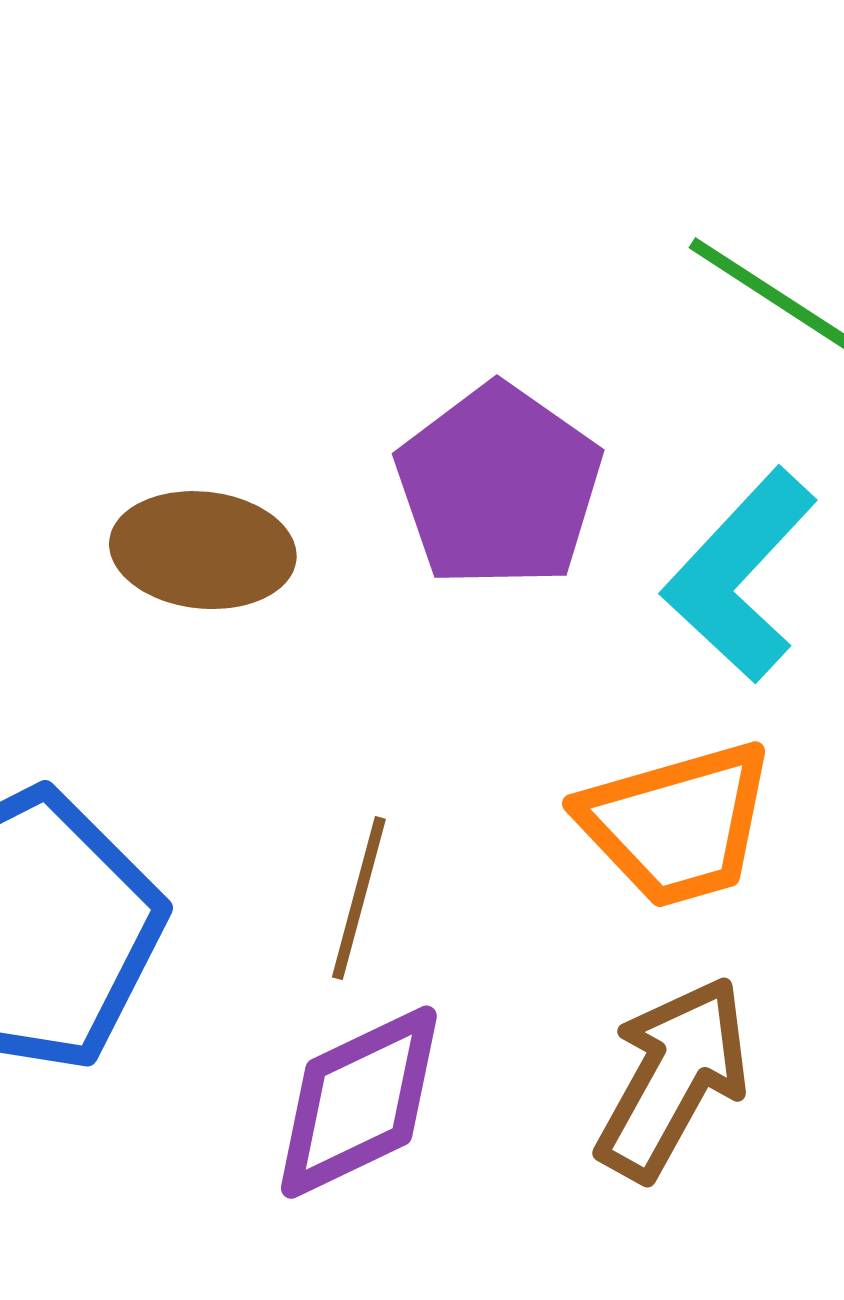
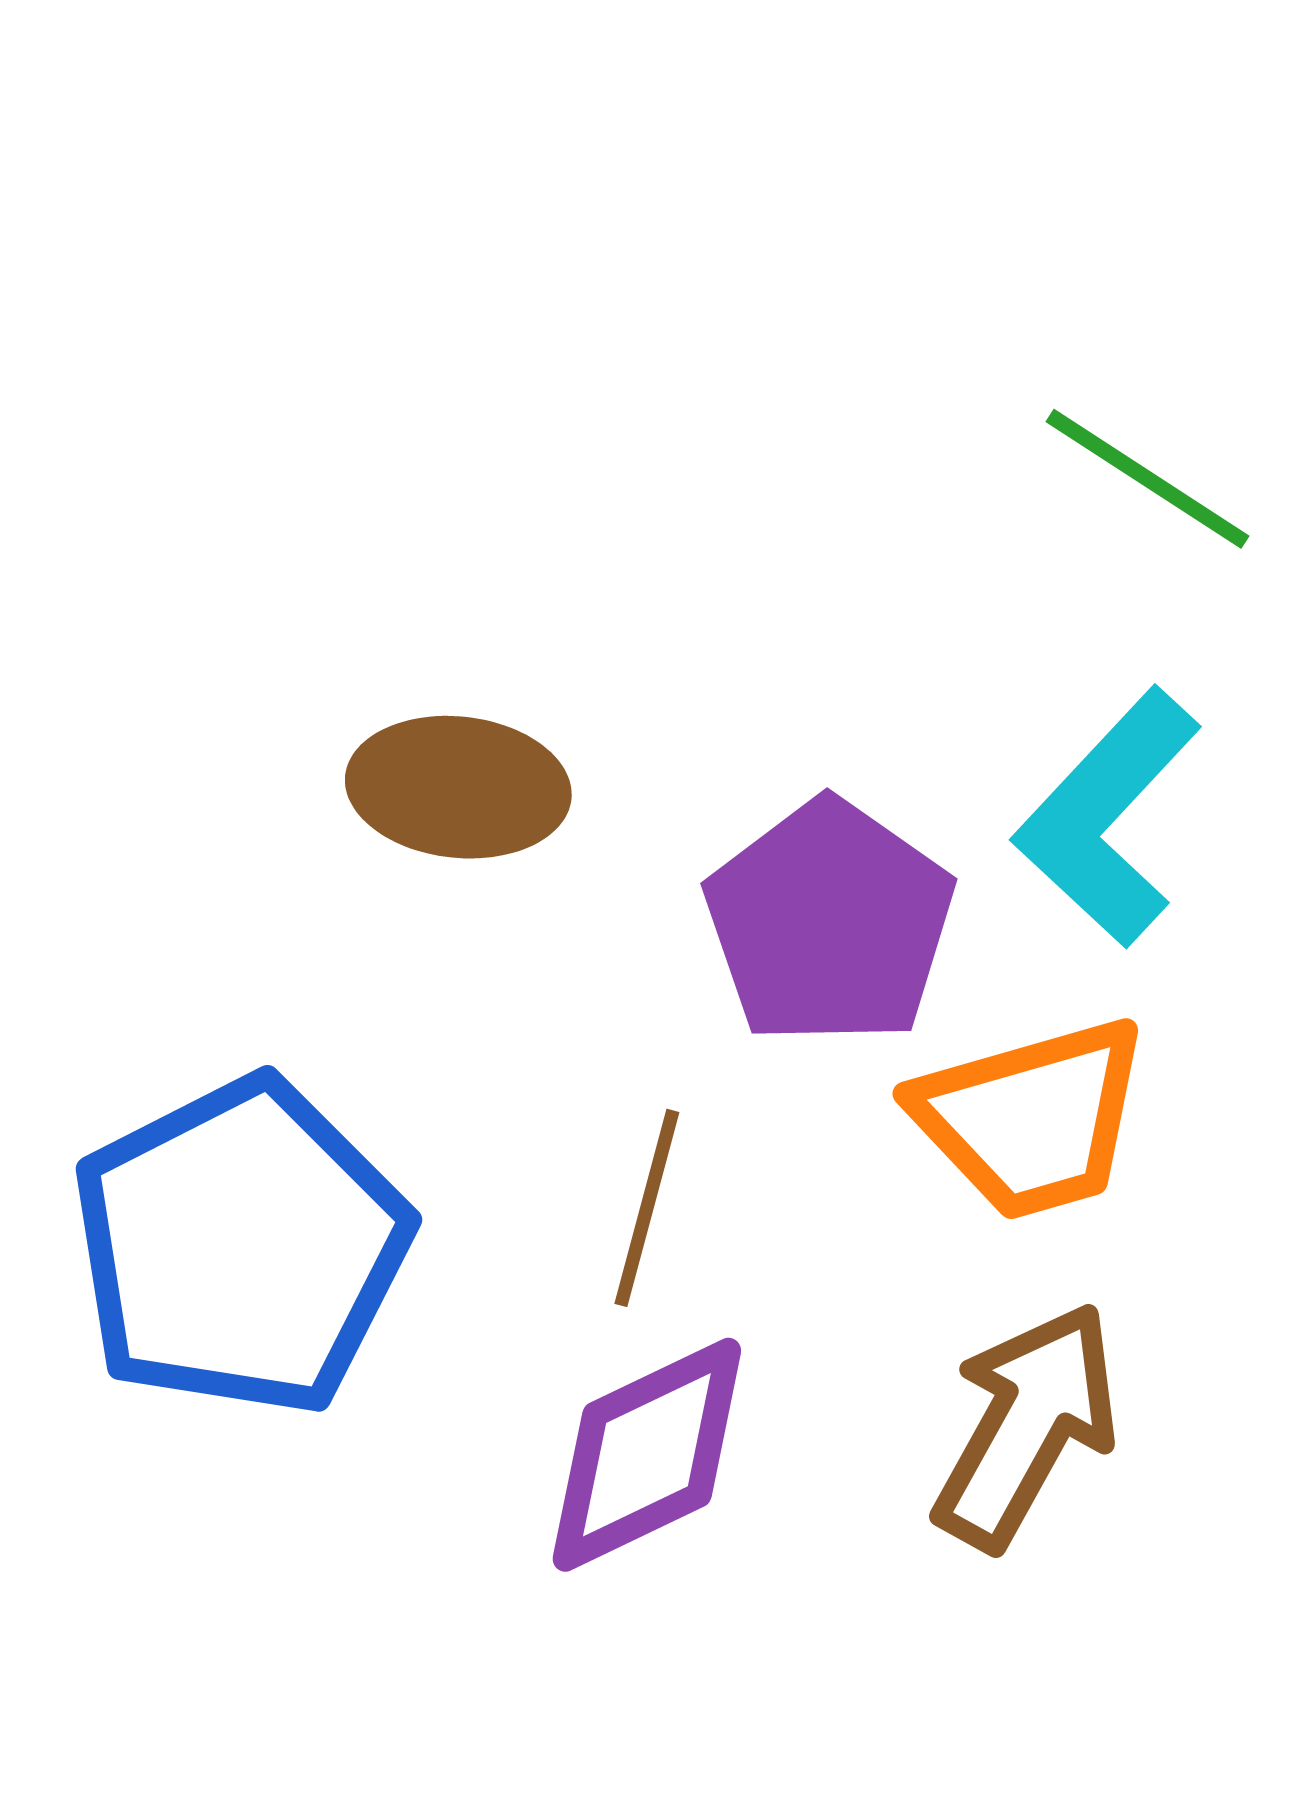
purple pentagon: (499, 486) -> (830, 923), moved

